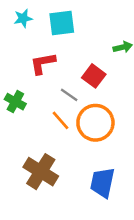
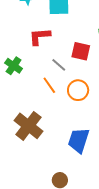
red square: (94, 76) -> (81, 51), turned -30
orange circle: (95, 123) -> (78, 90), size x0.7

